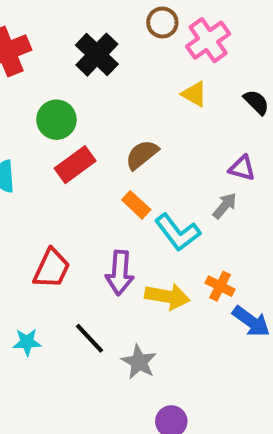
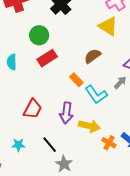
yellow triangle: (194, 94) -> (108, 26), size x1.5
brown semicircle: (142, 155) -> (92, 56), moved
orange cross: (220, 286) -> (109, 143), moved
gray star: (139, 362) -> (64, 164), moved

